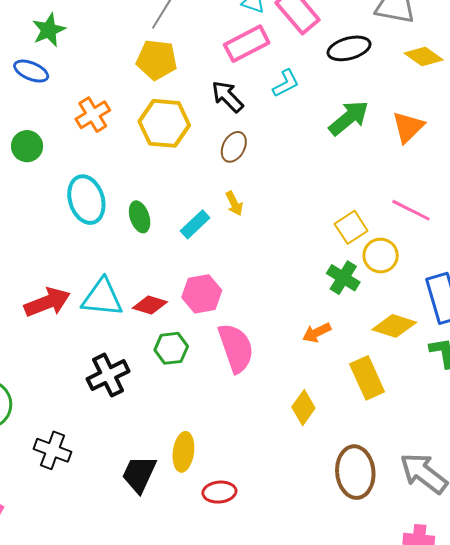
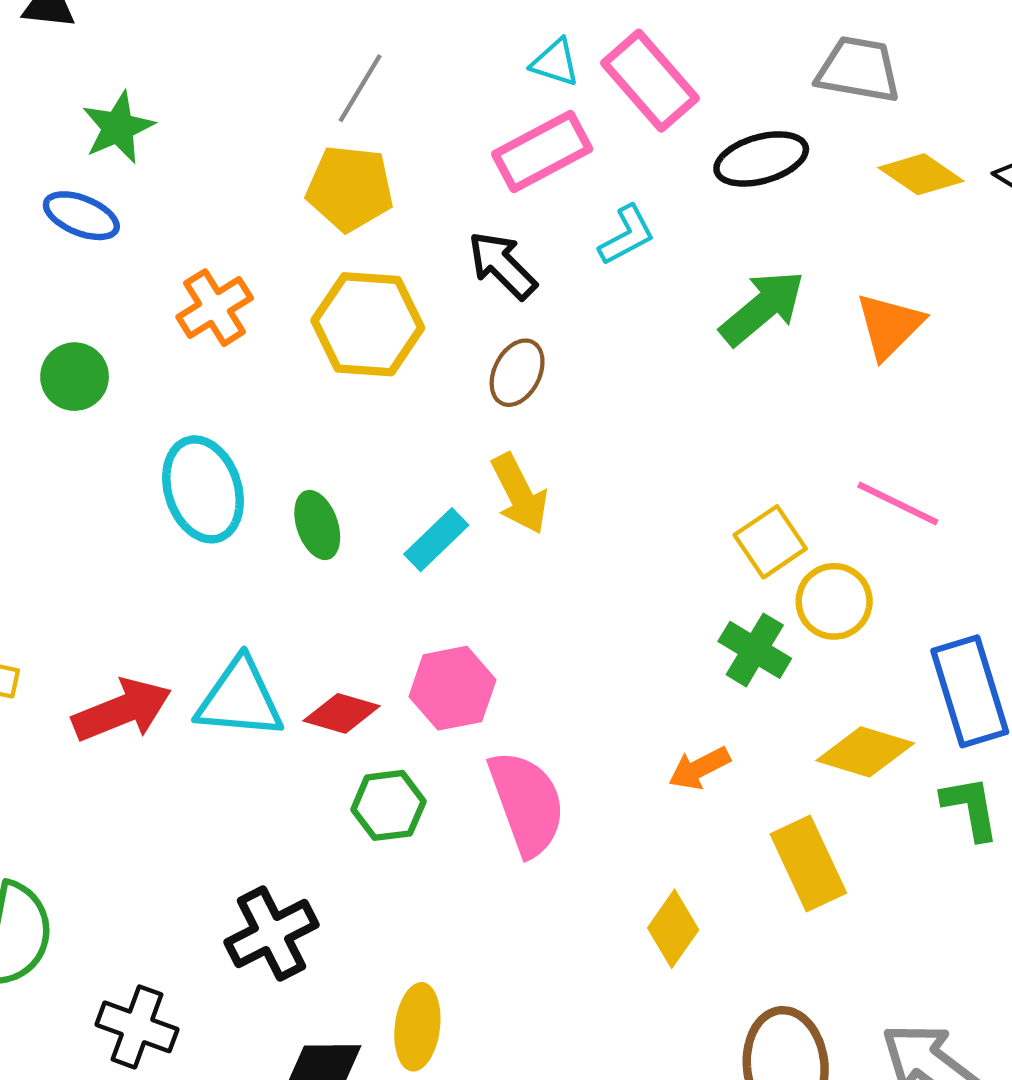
yellow arrow: (234, 203) -> (519, 494), size x1.5
black cross: (108, 375) -> (271, 933), moved

